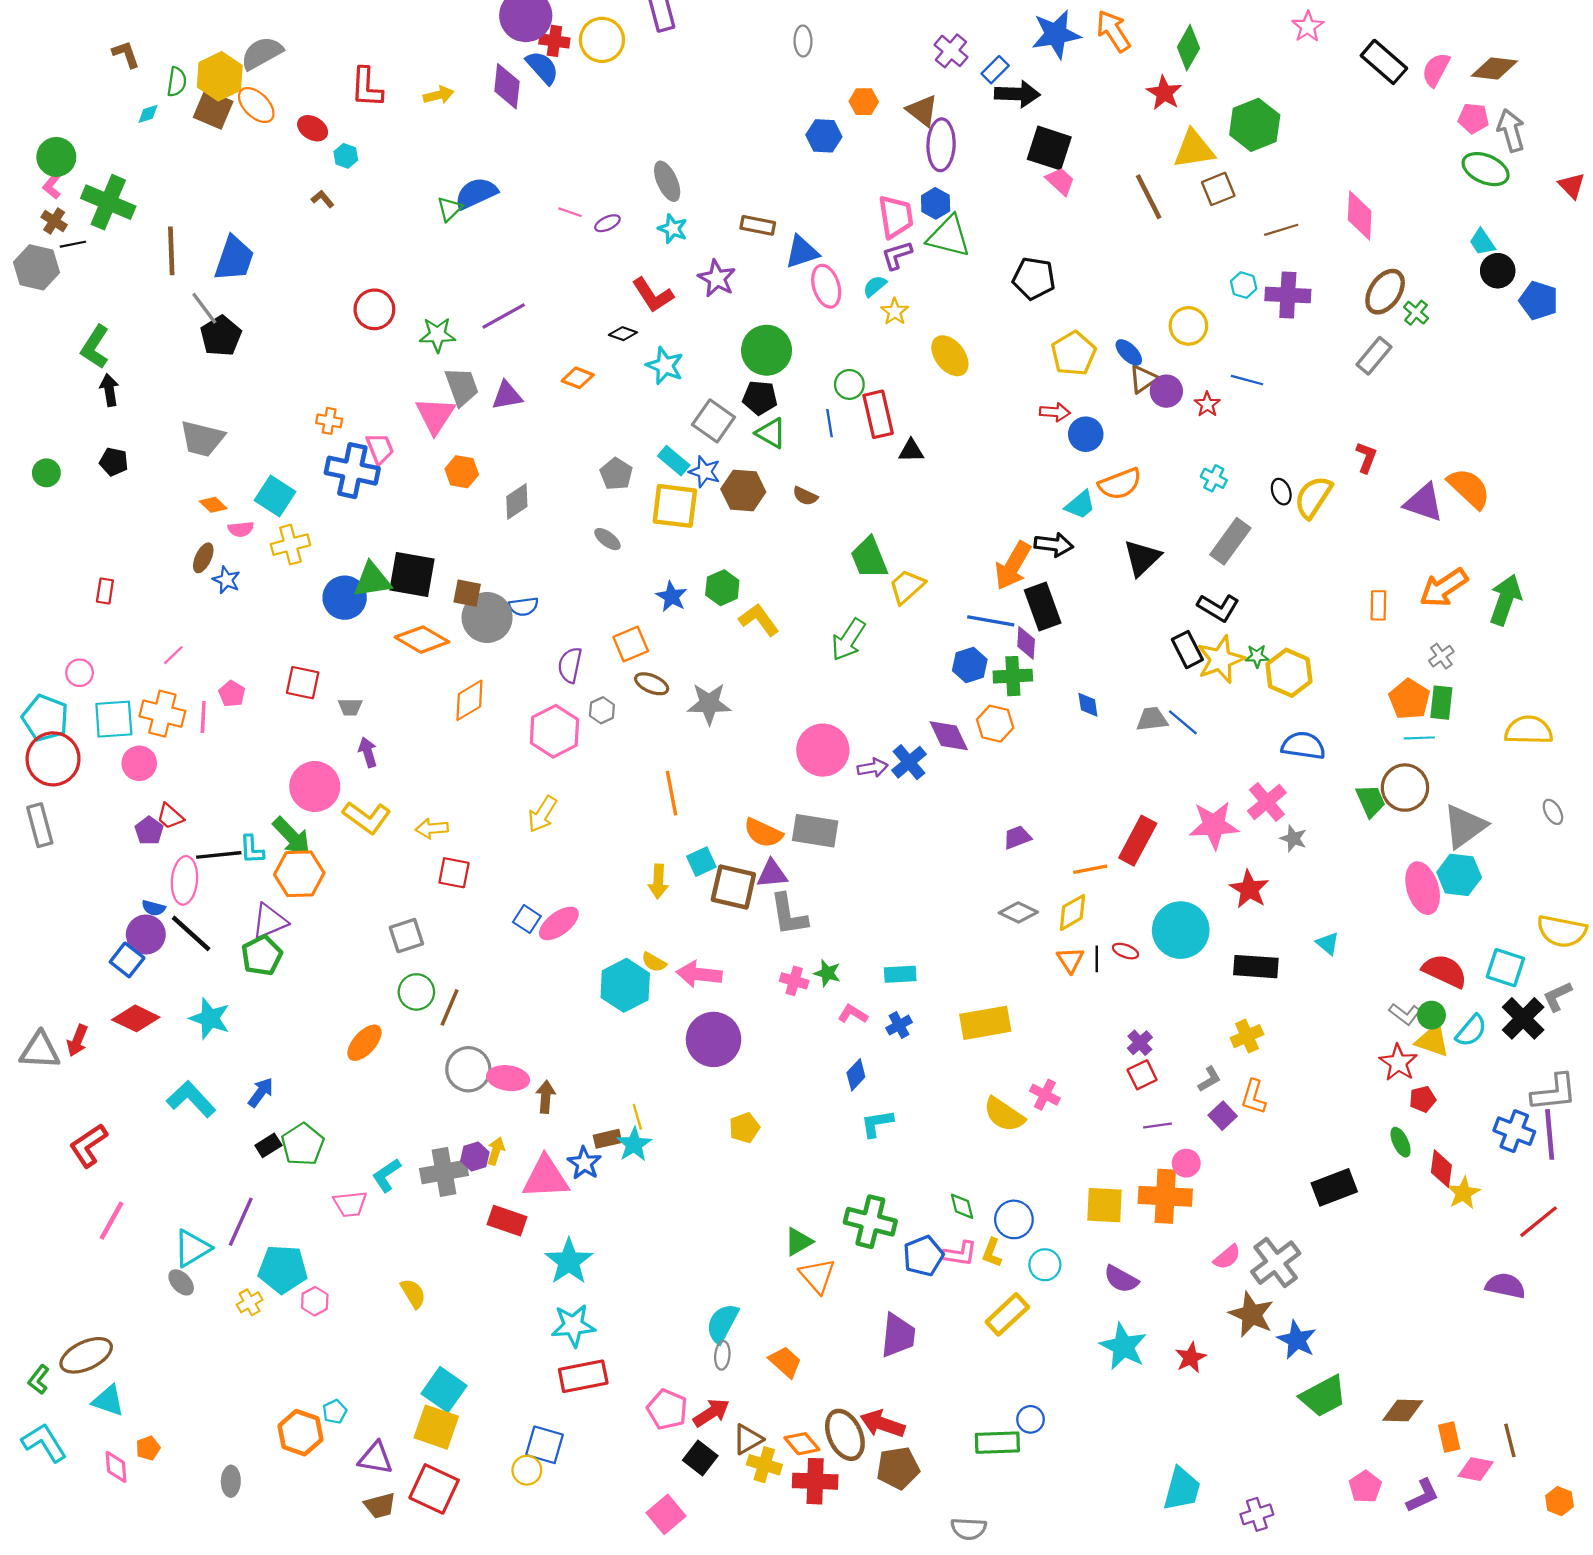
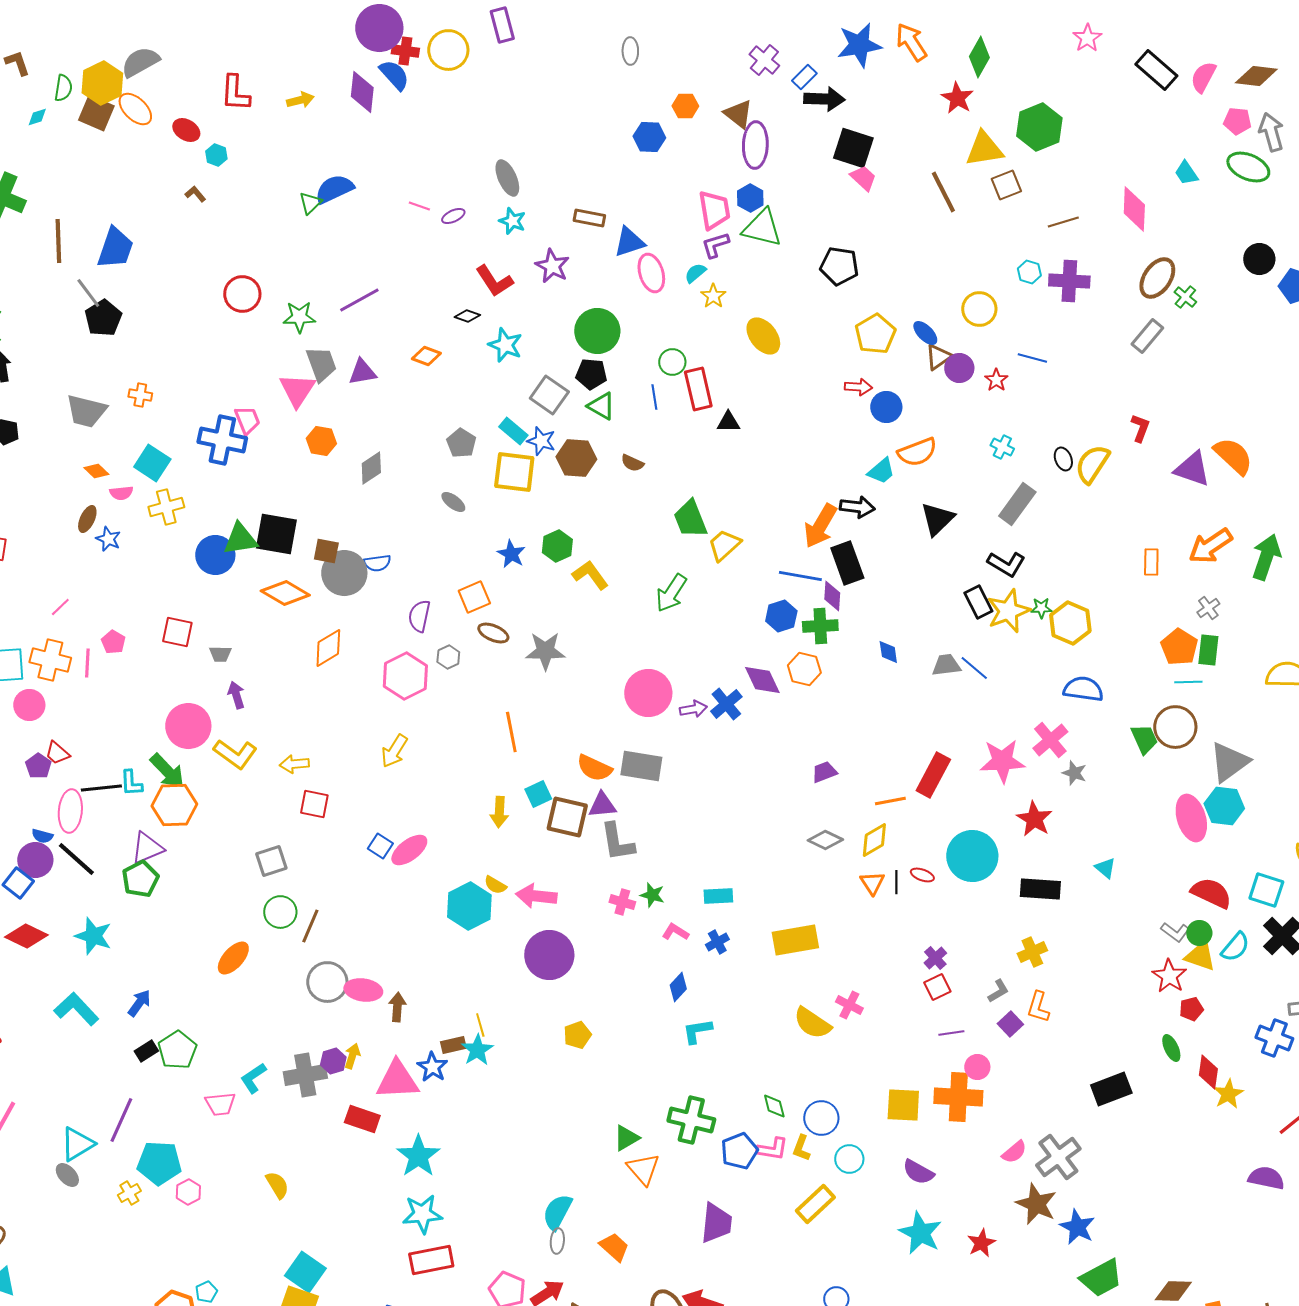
cyan trapezoid: (1482, 242) -> (1186, 173), moved
orange cross: (329, 421) -> (140, 395), moved

